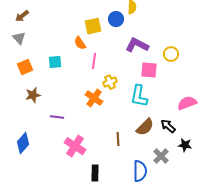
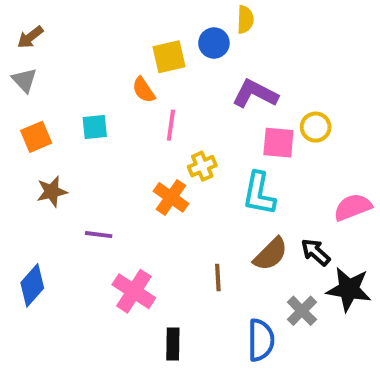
yellow circle: (171, 54) -> (316, 127), moved
black star: (185, 145) -> (349, 289), size x1.6

